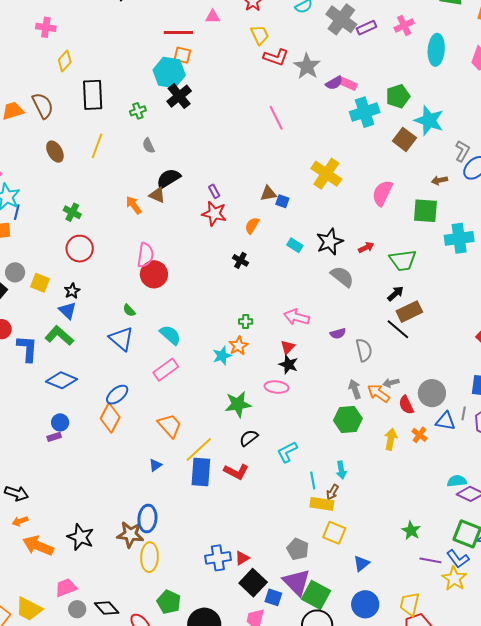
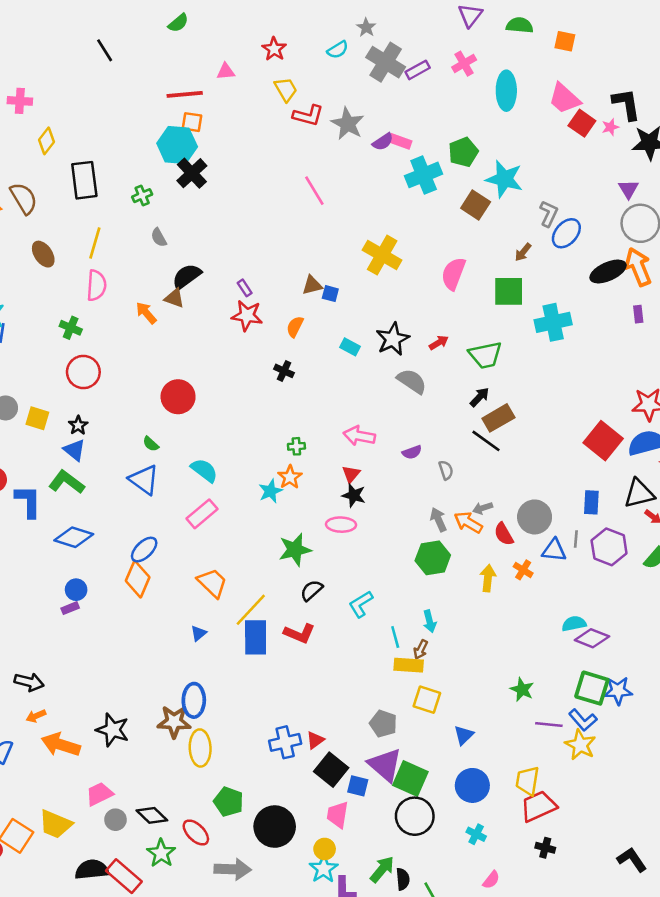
brown arrow: (439, 180) -> (523, 252), turned -35
pink semicircle: (145, 255) -> (96, 285), moved
gray semicircle: (364, 350) -> (446, 470), size x0.7

